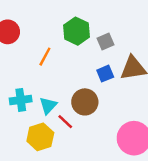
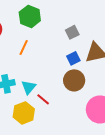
green hexagon: (77, 31) -> (30, 16), moved
brown circle: (85, 102) -> (74, 80), moved

